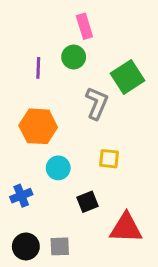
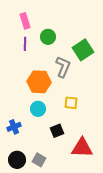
pink rectangle: (84, 26) -> (25, 21), moved
orange hexagon: (38, 126) -> (39, 82), moved
gray square: (60, 246) -> (39, 160), turned 32

